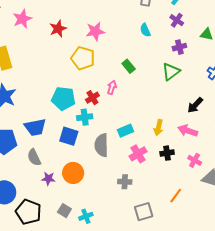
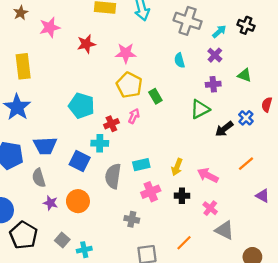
yellow pentagon: (83, 58) -> (129, 85), moved
cyan pentagon: (63, 98) -> (82, 106), moved
black arrow: (195, 105) -> (224, 129), moved

